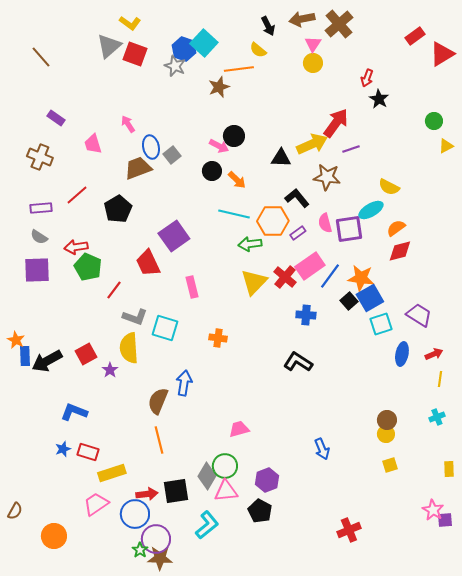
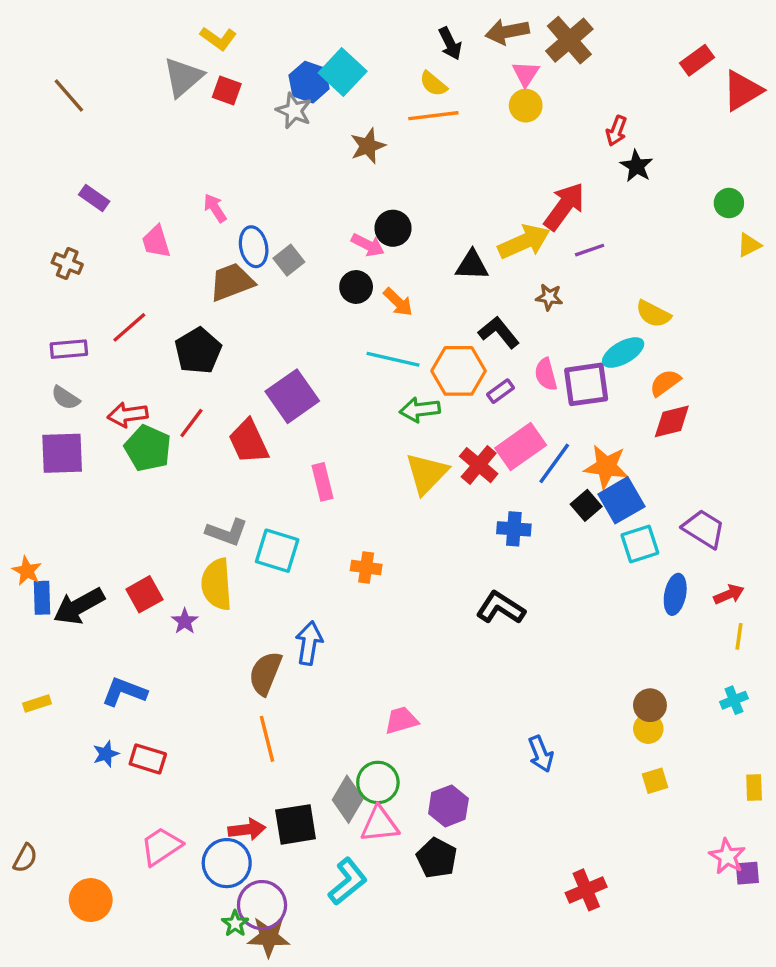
red square: (135, 54) -> (227, 90), size x0.7
orange line: (239, 69) -> (433, 116), moved
brown cross: (40, 157) -> (67, 263), size x0.7
brown star: (327, 177) -> (549, 297), size x0.6
red line: (114, 290) -> (191, 423), moved
yellow rectangle: (112, 473) -> (37, 704), moved, size x0.6

